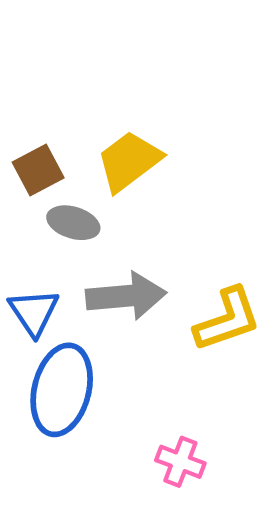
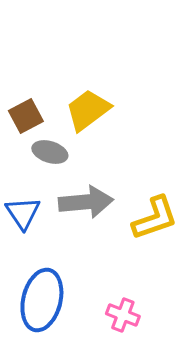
blue ellipse: (62, 390) -> (42, 300), moved

